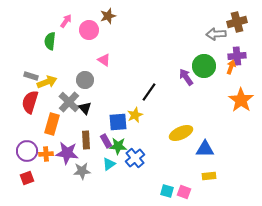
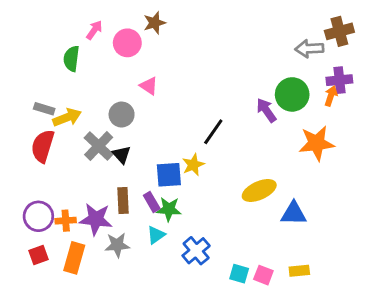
orange star: (241, 100) -> (317, 143), moved, turned 30
orange rectangle: (52, 124) -> (74, 258), moved
blue cross: (135, 158) -> (196, 251), moved
yellow rectangle: (209, 176) -> (299, 271), moved

